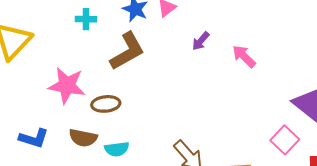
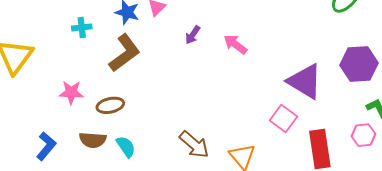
pink star: (67, 85) -> (71, 92), size x0.7
blue L-shape: (34, 138) -> (46, 146), turned -60
cyan semicircle: (117, 149) -> (126, 147), turned -110

